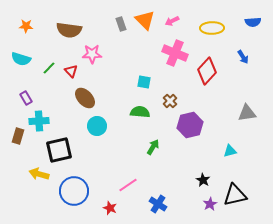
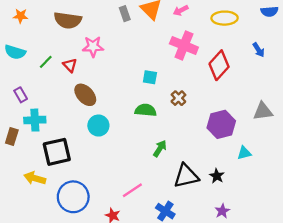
purple hexagon: (190, 125) -> (221, 124), moved
black star: (203, 180) -> (217, 176), moved
black triangle: (235, 195) -> (186, 176), moved

